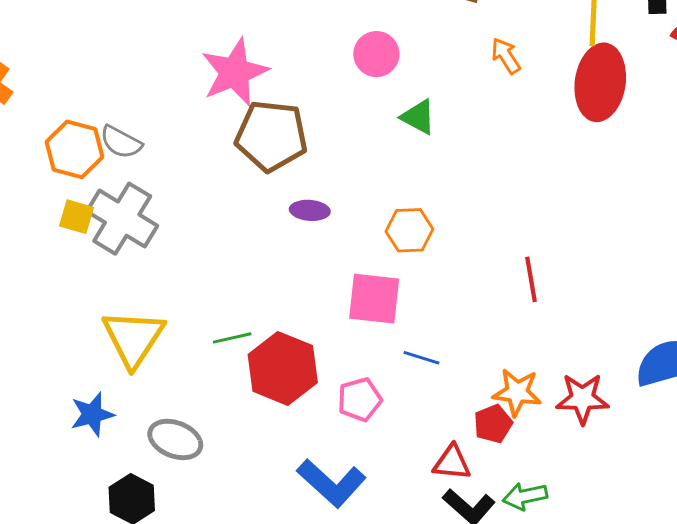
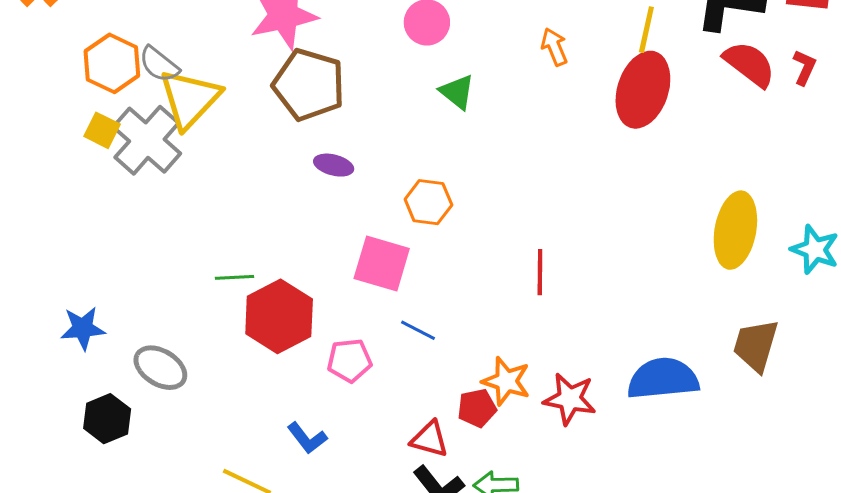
yellow triangle: (133, 338) -> (190, 99), moved
blue L-shape: (331, 483) -> (307, 438), size x0.6

